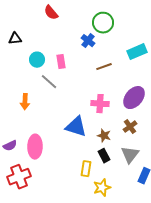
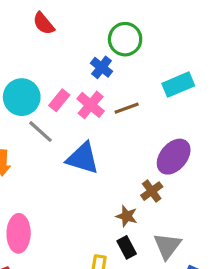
cyan circle: (37, 60) -> (22, 97), size x1.5
pink rectangle: (61, 62) -> (59, 100), turned 48
pink cross: (100, 104) -> (91, 105), moved, turned 36
blue triangle: (76, 127) -> (83, 158), moved
brown cross: (130, 127) -> (152, 191), moved

